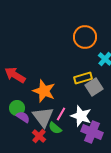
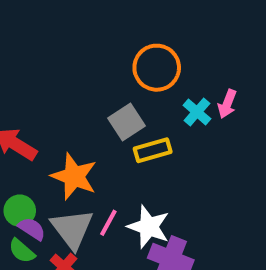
gray square: (94, 87) -> (126, 122), moved
green semicircle: (55, 128) -> (22, 251), moved

